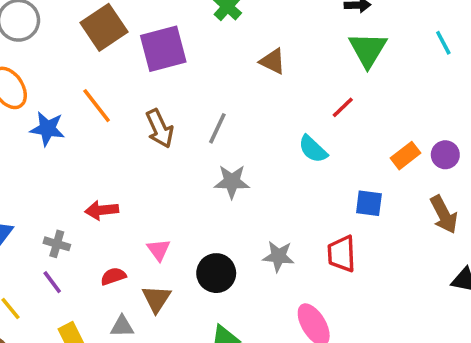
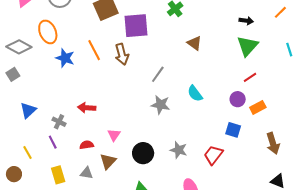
red line: (343, 107) -> (250, 77), moved
brown arrow: (160, 129) -> (122, 54), moved
cyan semicircle: (313, 149) -> (195, 93), moved
purple circle: (445, 155) -> (238, 99), moved
red trapezoid: (342, 254) -> (213, 155), turned 30

